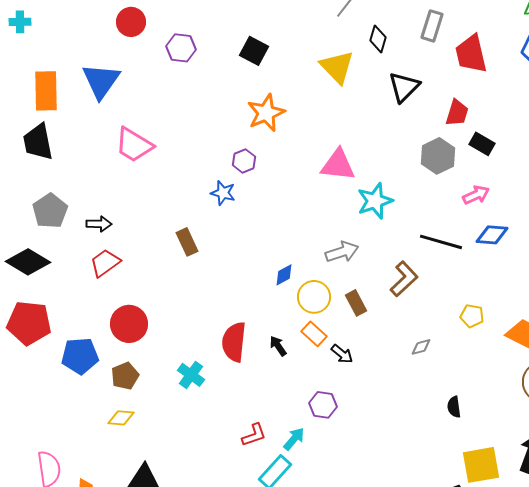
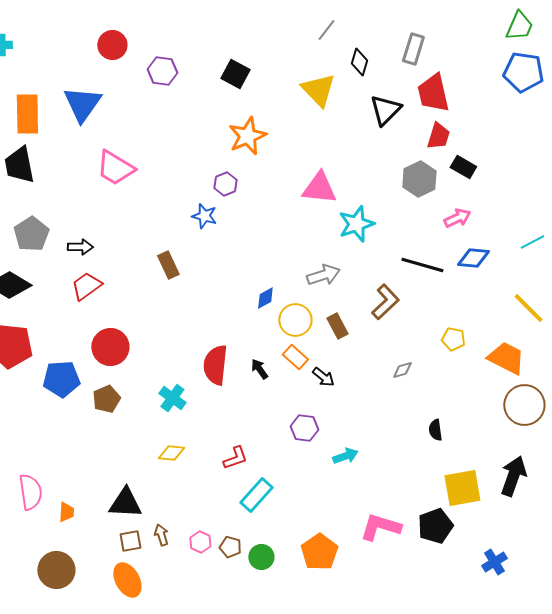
red trapezoid: (471, 54) -> (433, 93), moved
yellow diamond: (121, 418) -> (171, 453), moved
cyan arrow: (294, 439) -> (345, 456), moved, turned 30

